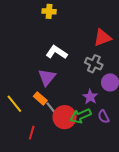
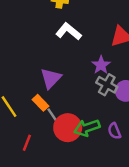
white L-shape: (57, 52) -> (69, 31), moved
gray cross: (94, 64) -> (107, 85), moved
purple star: (90, 97) -> (101, 65), moved

